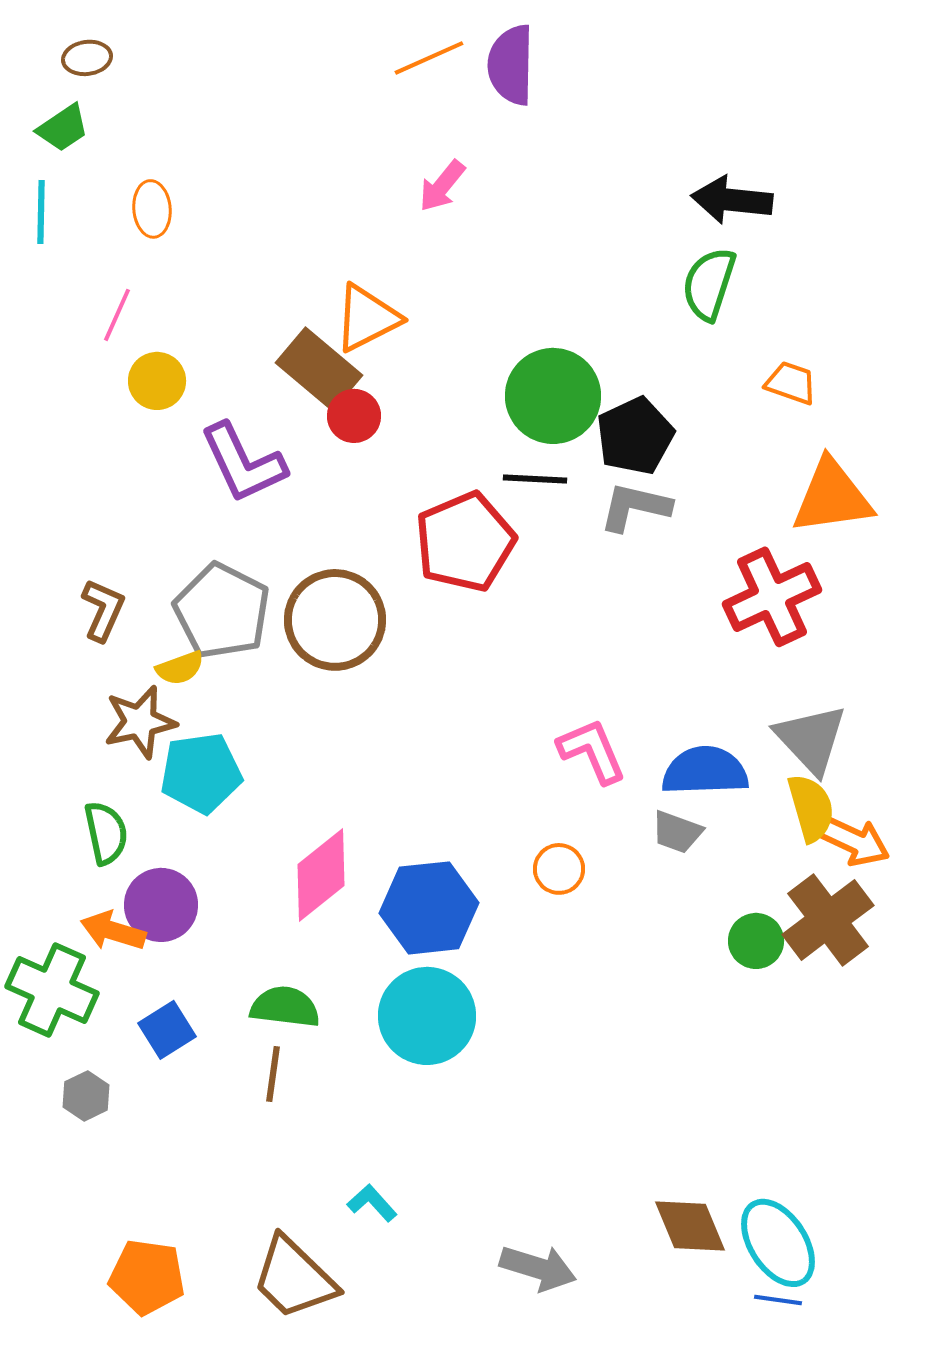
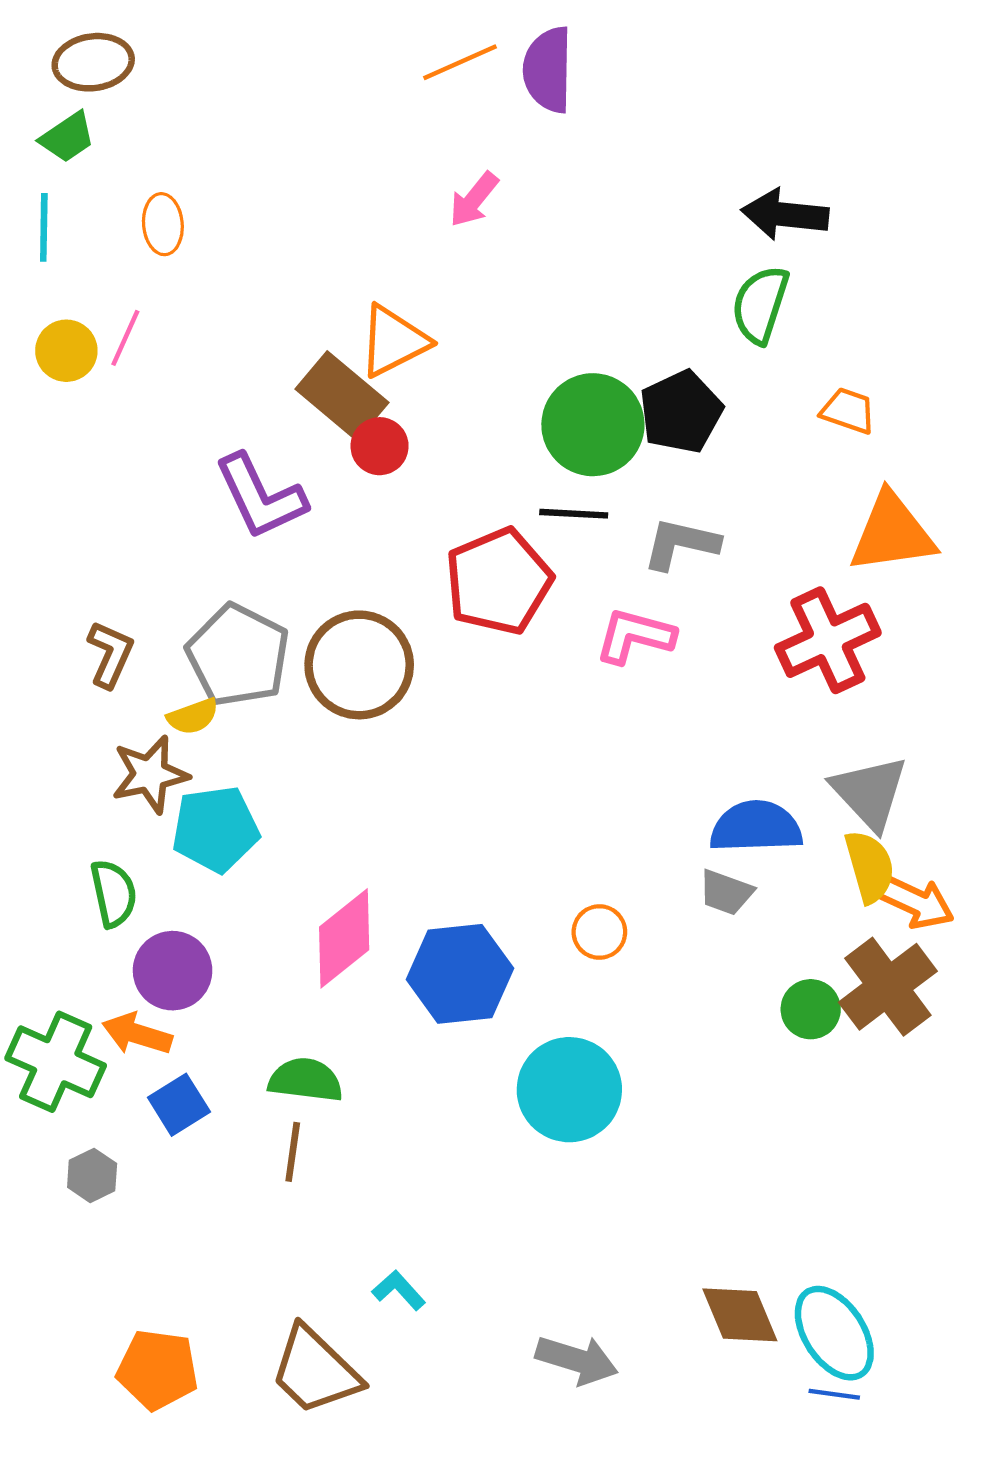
brown ellipse: (87, 58) -> (93, 62), size x1.5
yellow circle: (157, 381) -> (66, 351), moved
black pentagon: (635, 436) -> (681, 412), moved
pink L-shape: (592, 751) -> (635, 636), moved, turned -52
orange arrow: (113, 931) -> (137, 1034), moved
cyan circle: (427, 1016) -> (569, 1090), moved

